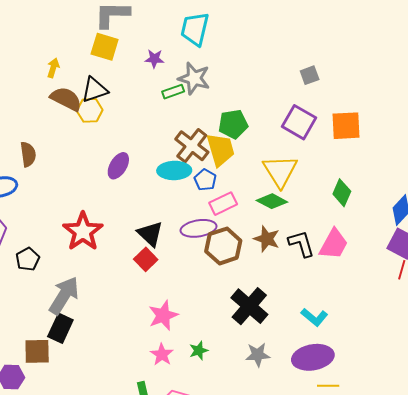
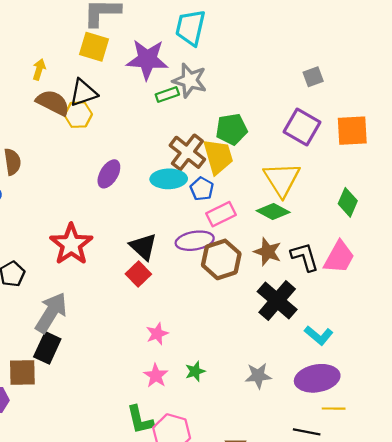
purple star: (154, 59) -> (147, 59), size x2.0
black cross: (249, 306) -> (277, 301), moved
pink star: (163, 315) -> (157, 334), size x0.7

